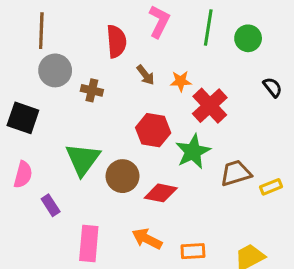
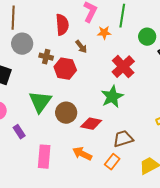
green circle: (248, 38) -> (147, 37), moved
orange star: (181, 81) -> (104, 33), moved
red hexagon: (153, 130) -> (65, 69), moved
brown trapezoid: (236, 173) -> (123, 139), moved
orange rectangle: (193, 251) -> (112, 162), turned -49

